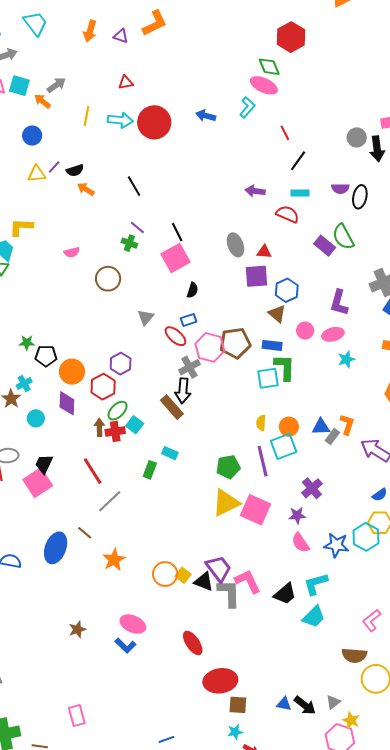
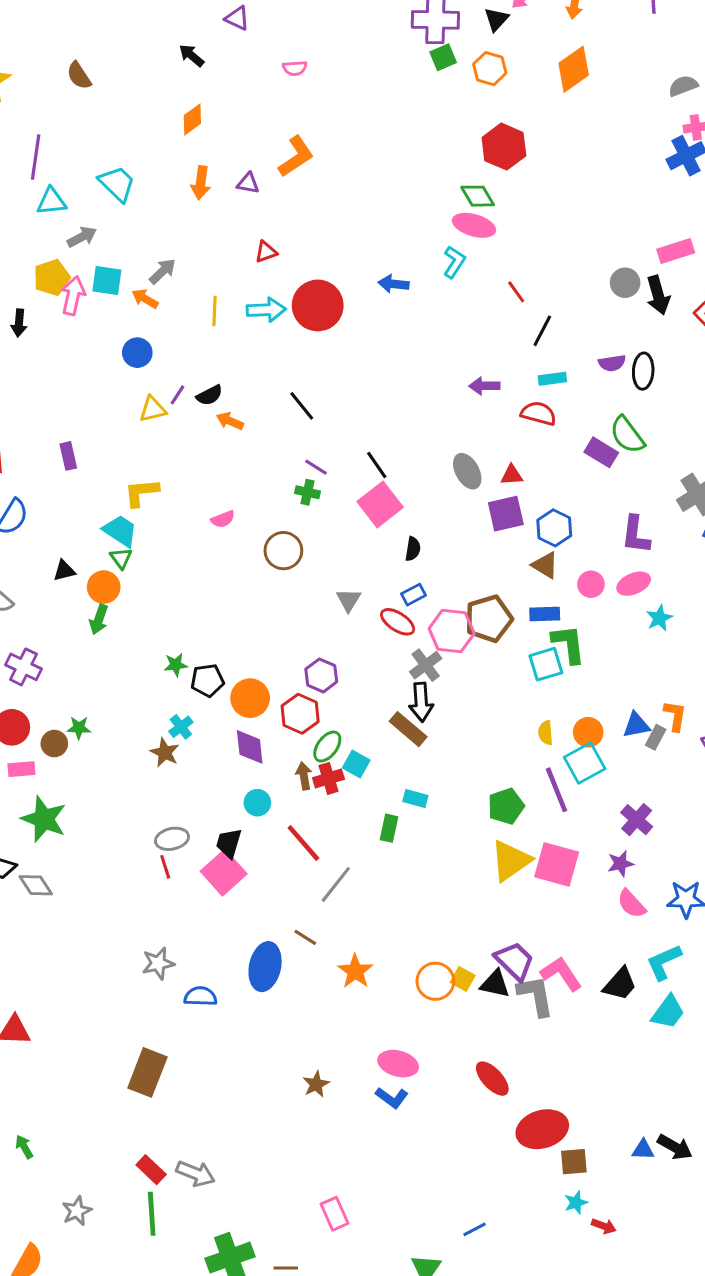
cyan circle: (36, 418) -> (257, 803), moved

